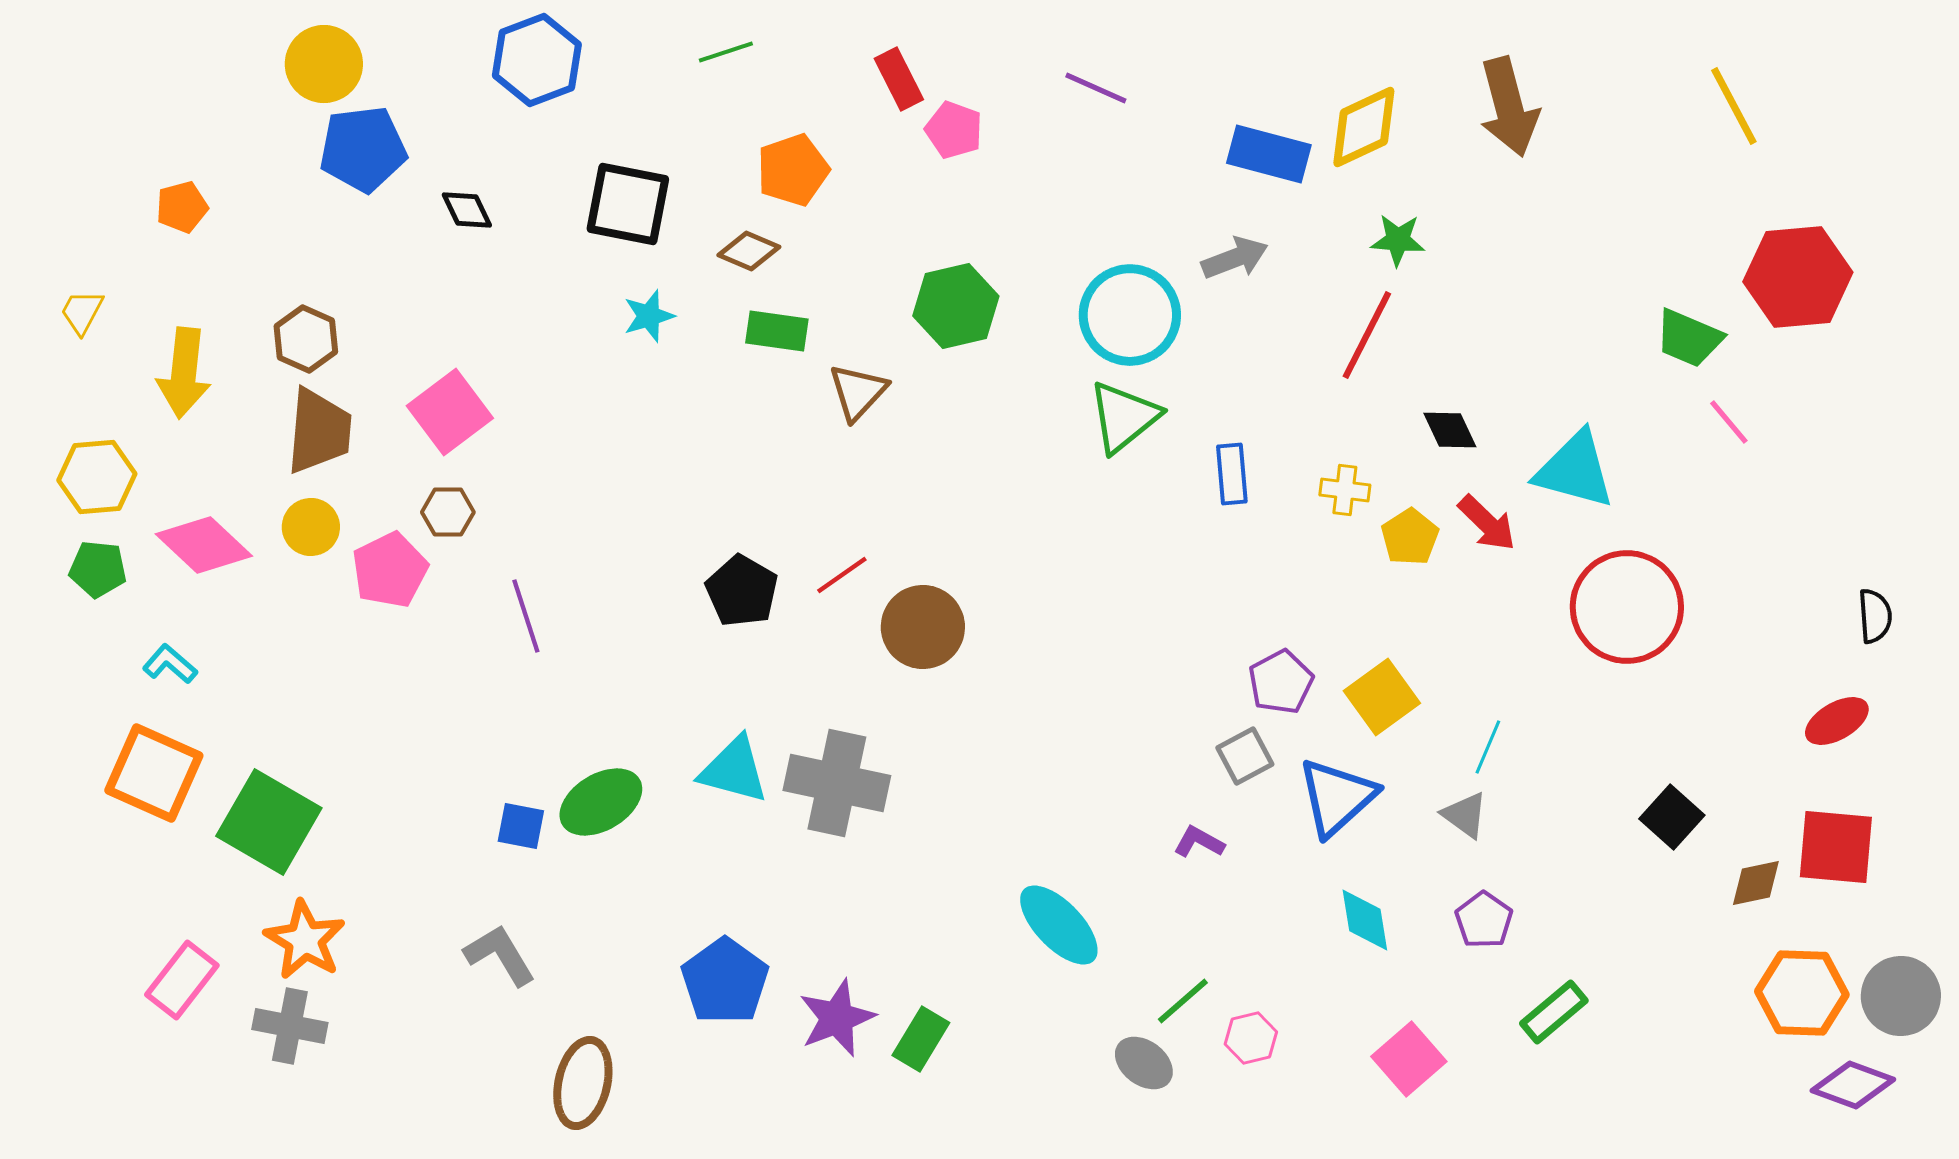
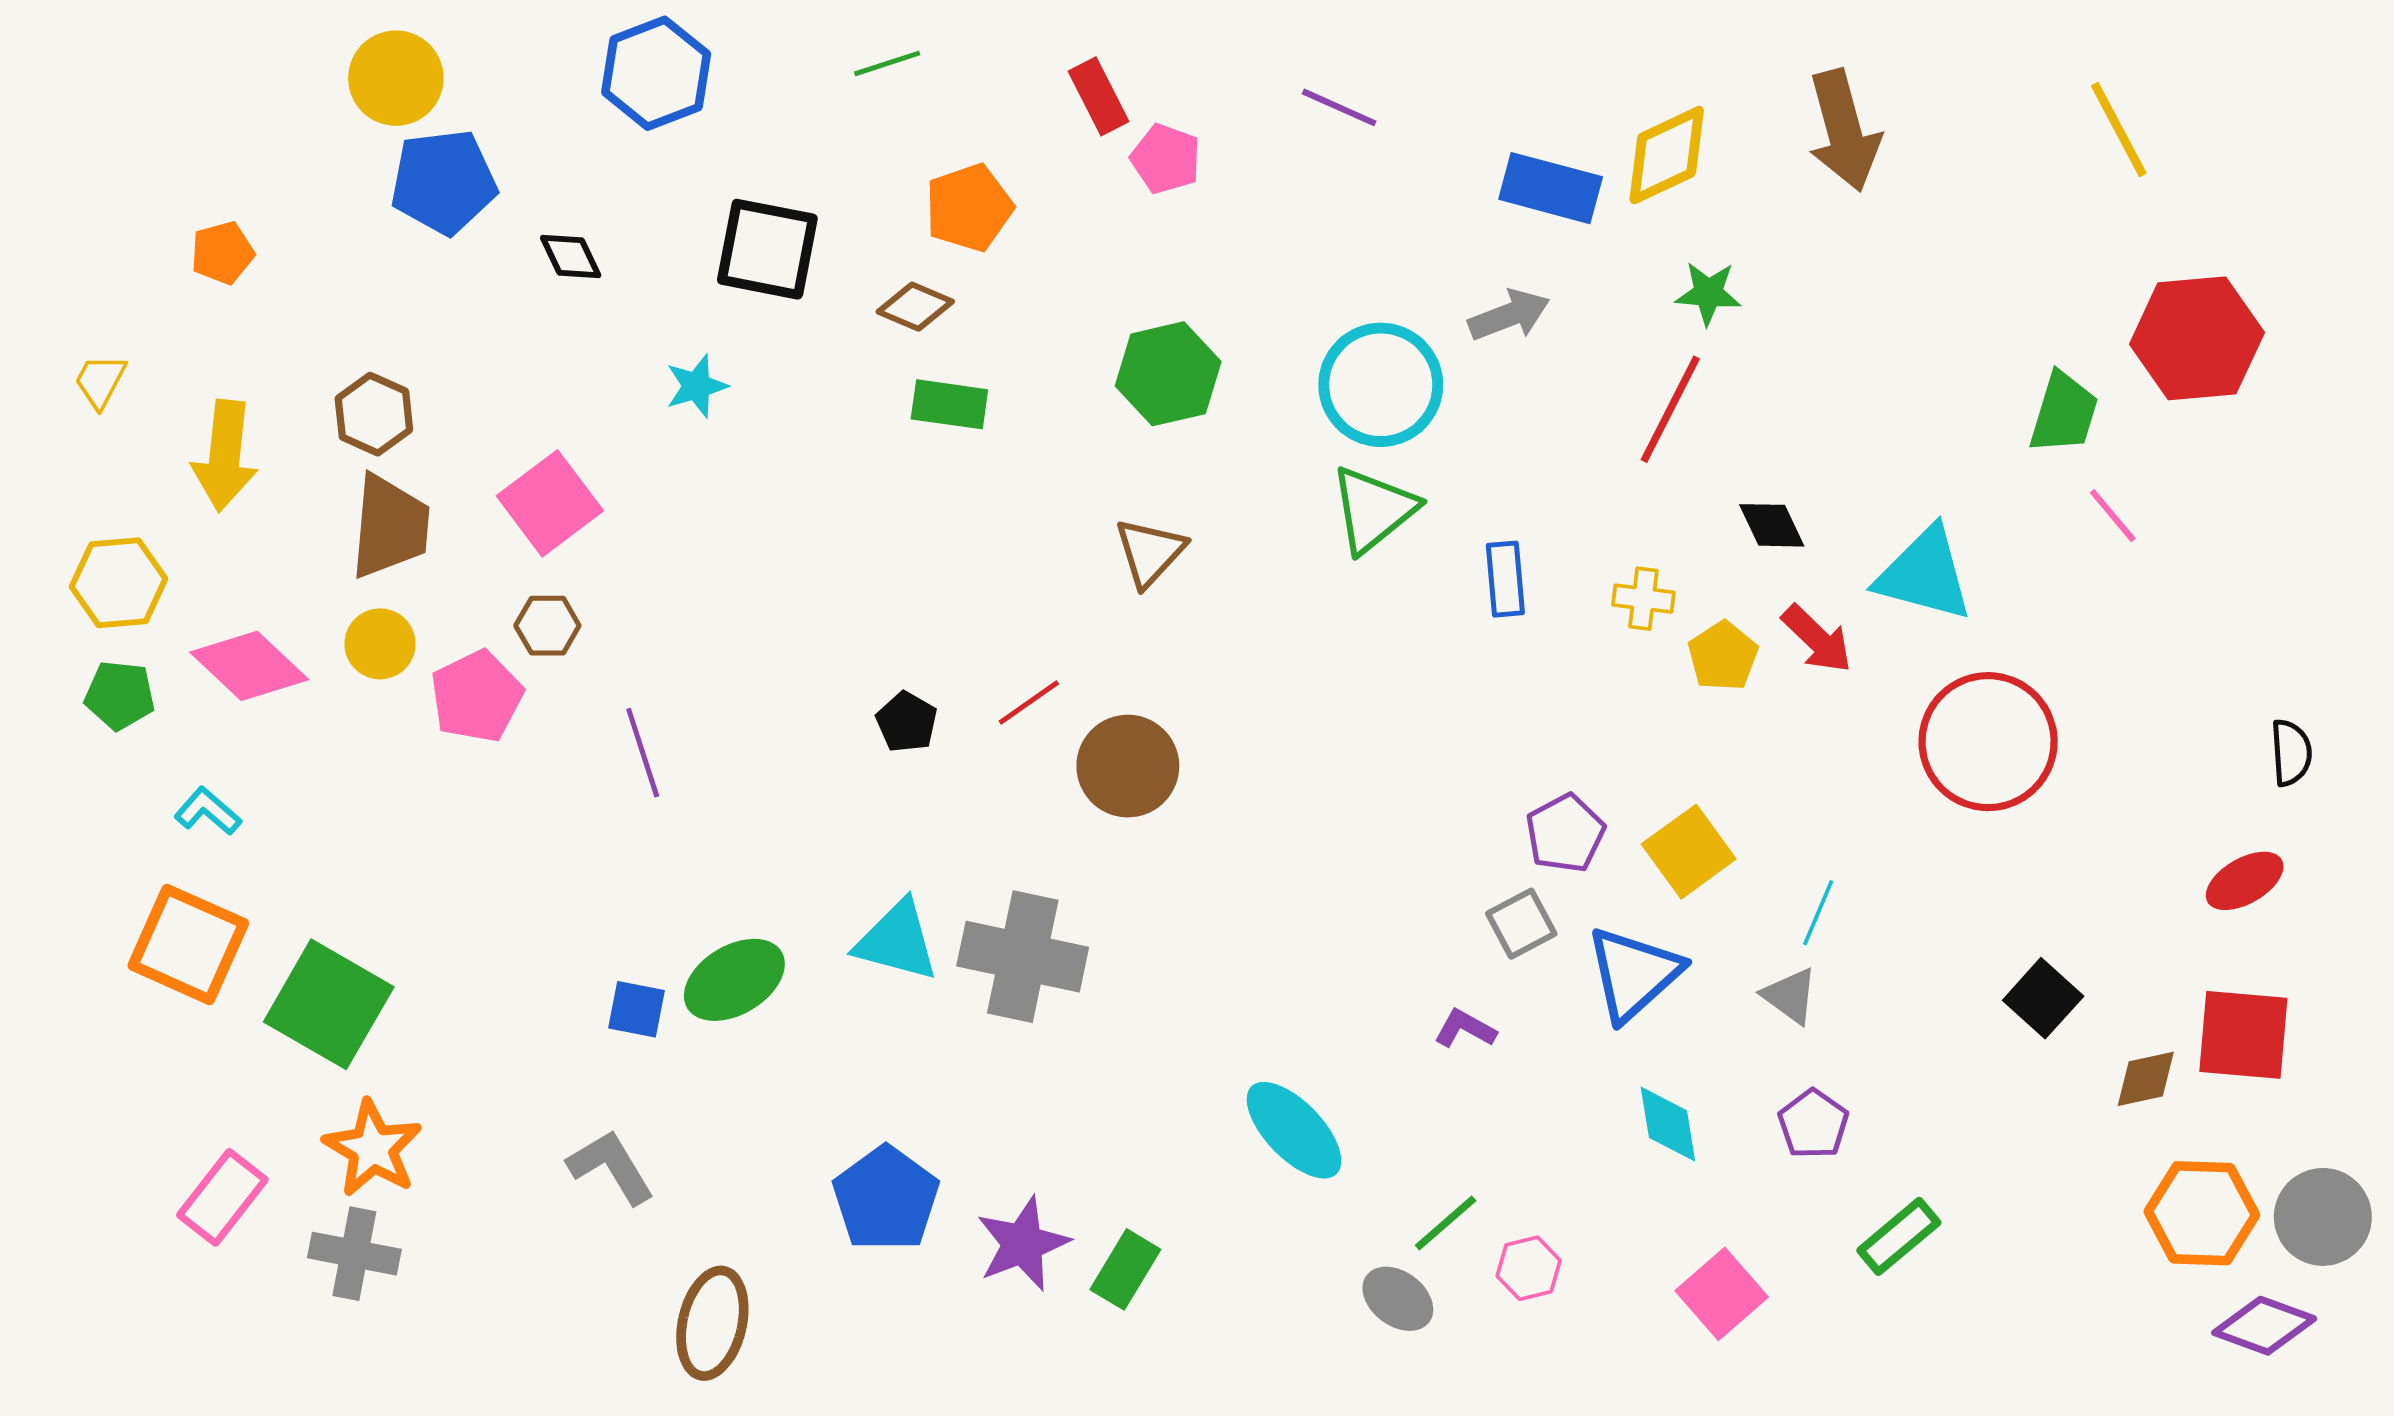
cyan star: (649, 316) -> (696, 386), moved
green trapezoid: (1689, 338) -> (2064, 413), turned -96
brown triangle: (858, 392) -> (1150, 552), moved
black pentagon: (742, 591) -> (907, 722), size x0.7

